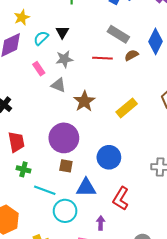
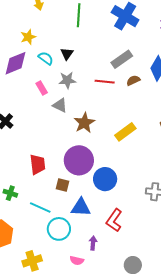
gray rectangle: (118, 34) -> (122, 59), turned -70
cyan semicircle: (41, 38) -> (46, 58), turned 77
purple circle: (64, 138) -> (79, 160), moved
red trapezoid: (16, 142) -> (38, 164), moved
green cross: (23, 169) -> (10, 193), moved

